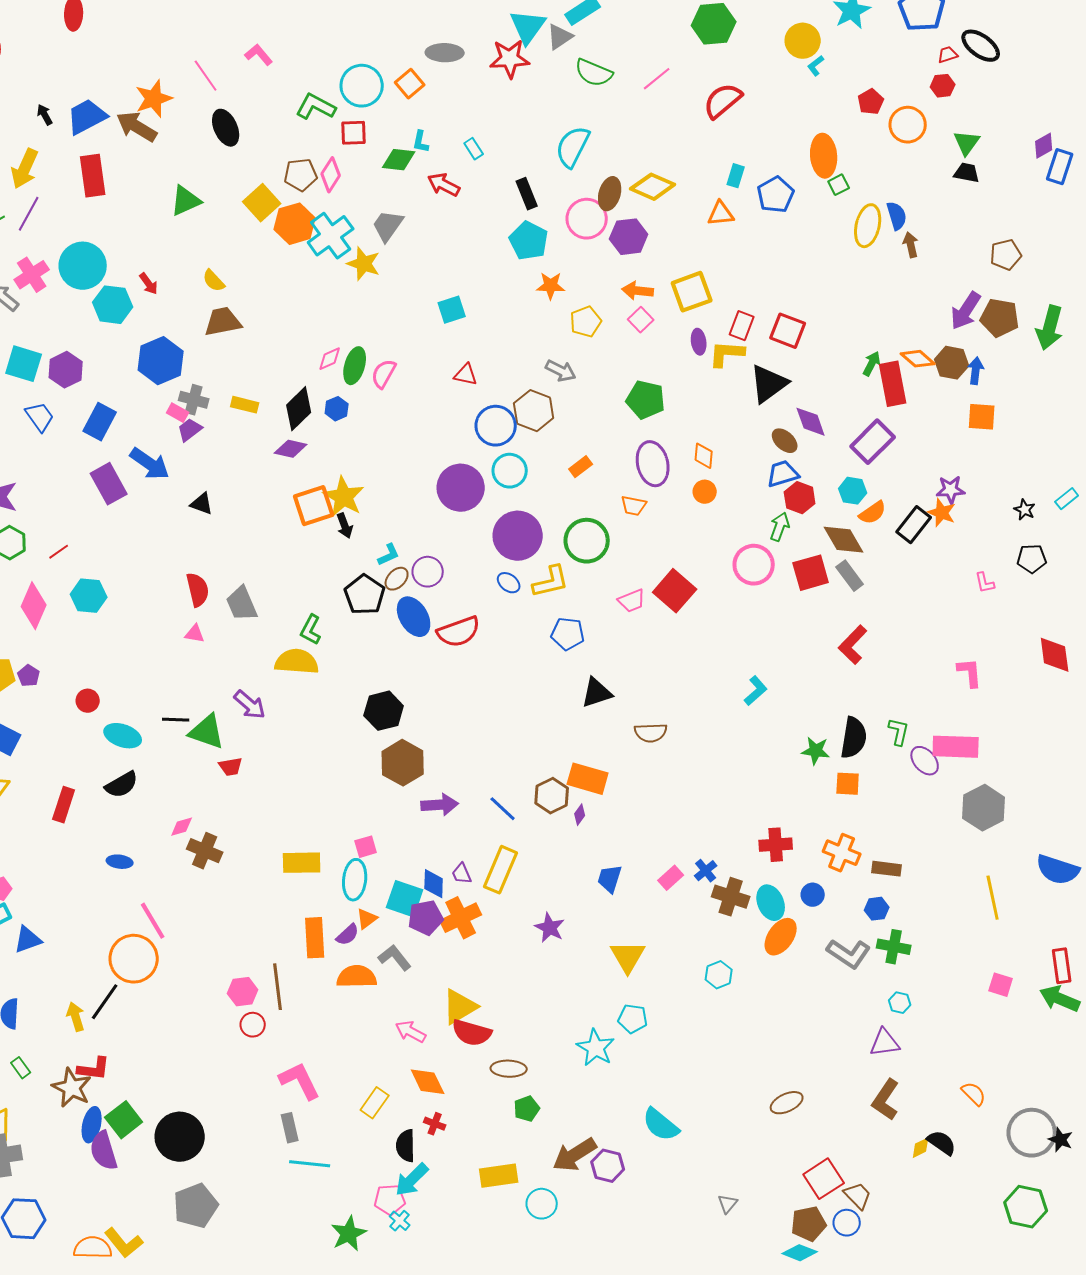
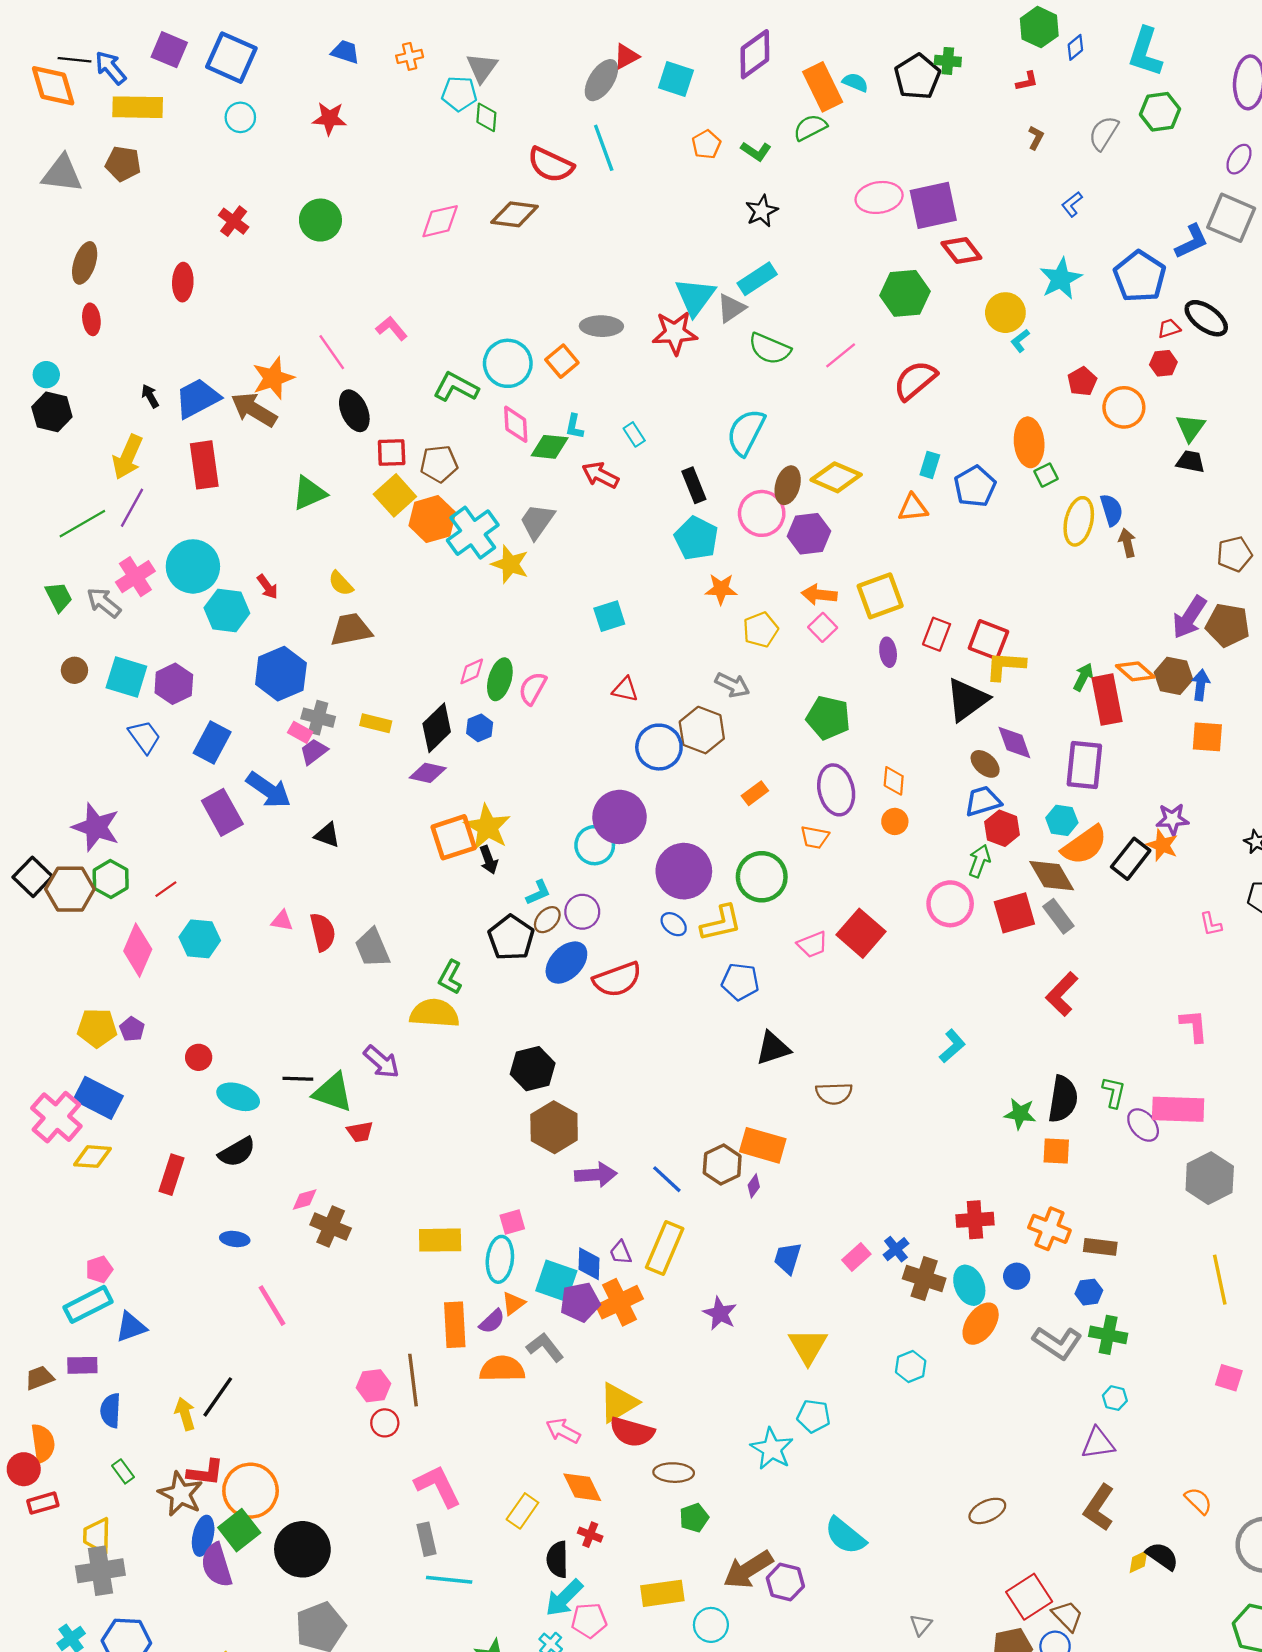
red square: (354, 133) -> (392, 452), moved
pink diamond: (331, 175) -> (516, 424), moved, turned -36
yellow L-shape: (727, 354) -> (1005, 666), moved
purple rectangle: (873, 442) -> (1084, 765), turned -39
cyan circle: (510, 471) -> (595, 845), moved
orange semicircle: (873, 513) -> (1084, 845), size x1.5
blue ellipse: (414, 617) -> (566, 963), turned 75
pink triangle: (195, 634) -> (282, 921), moved
orange circle: (134, 959) -> (251, 1491), moved
pink pentagon: (390, 1200) -> (589, 1620), moved

